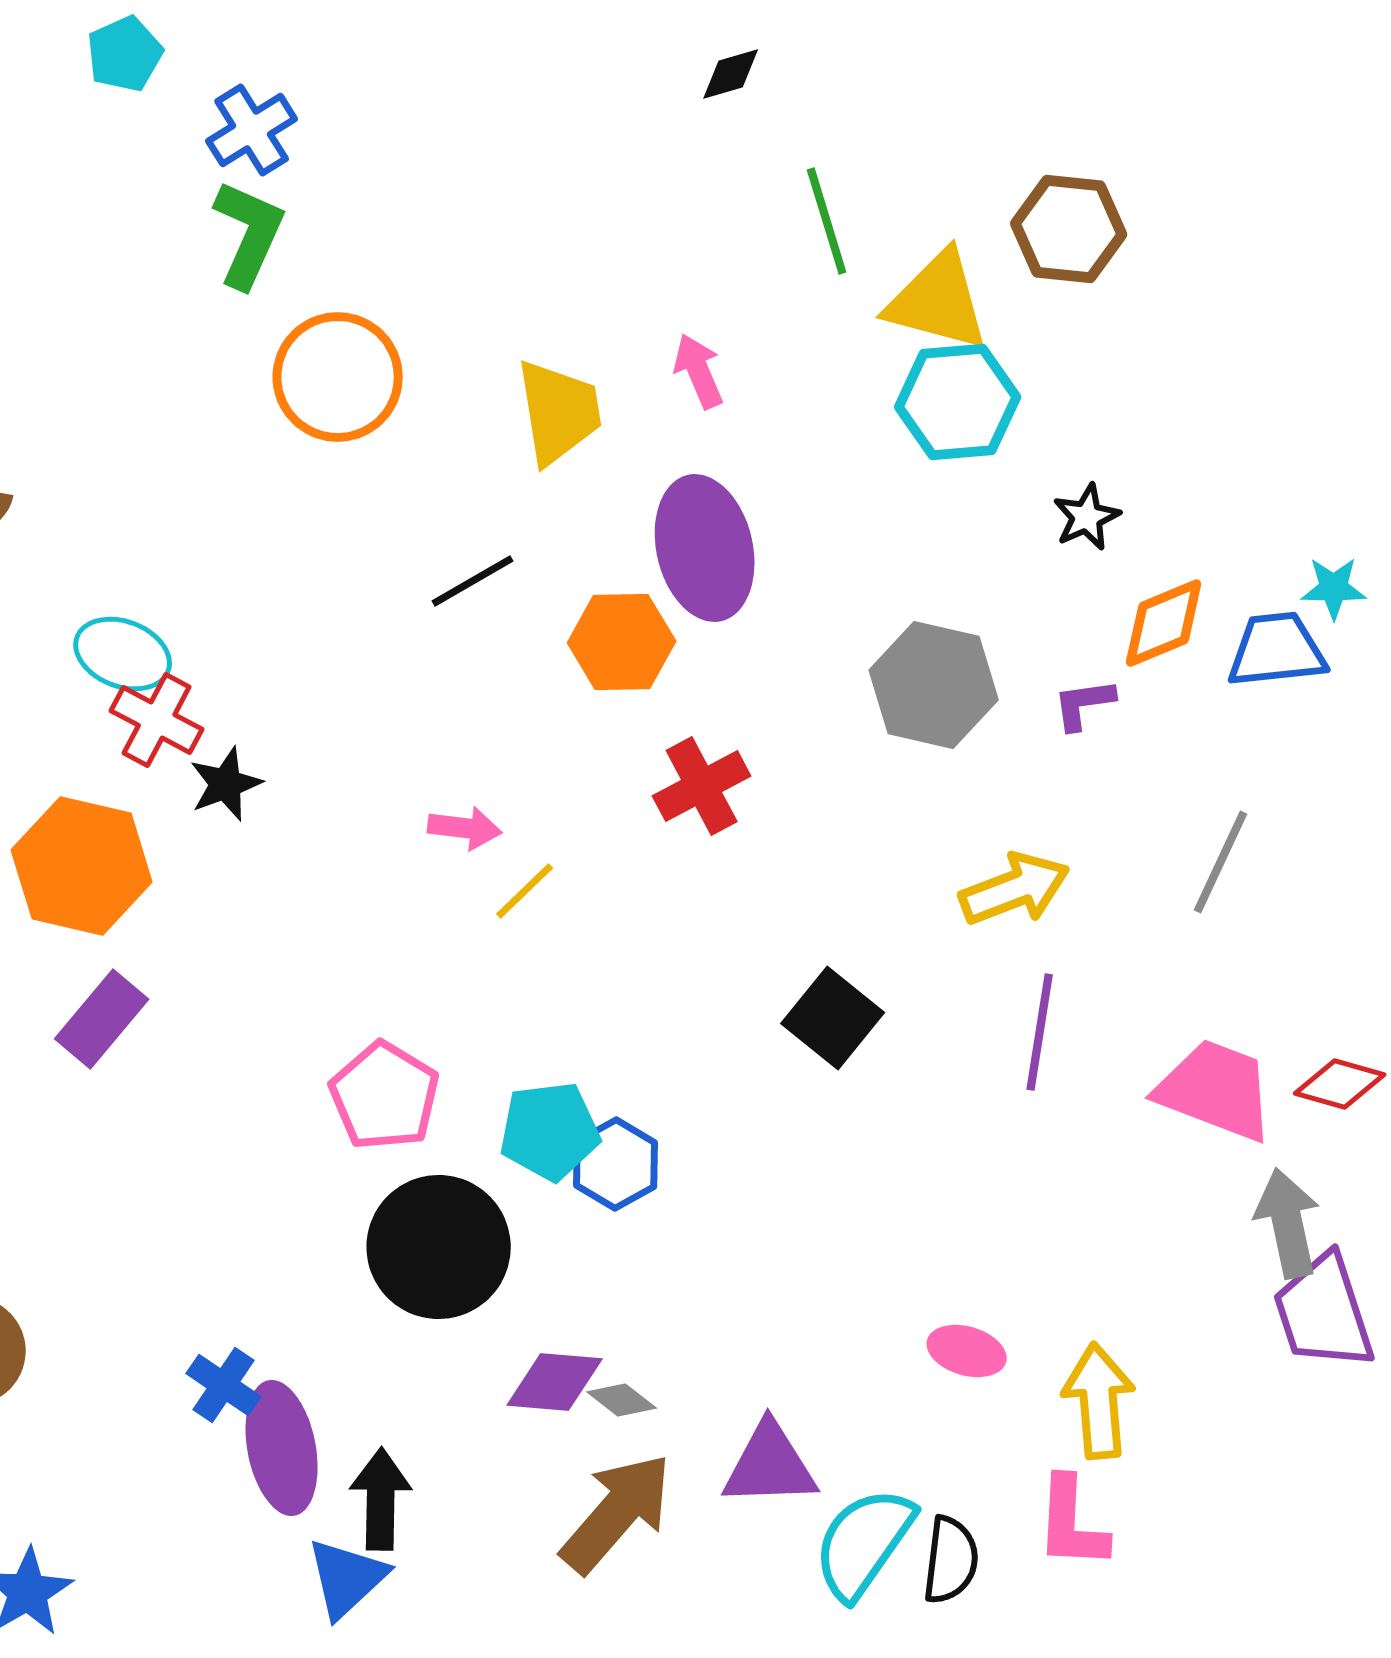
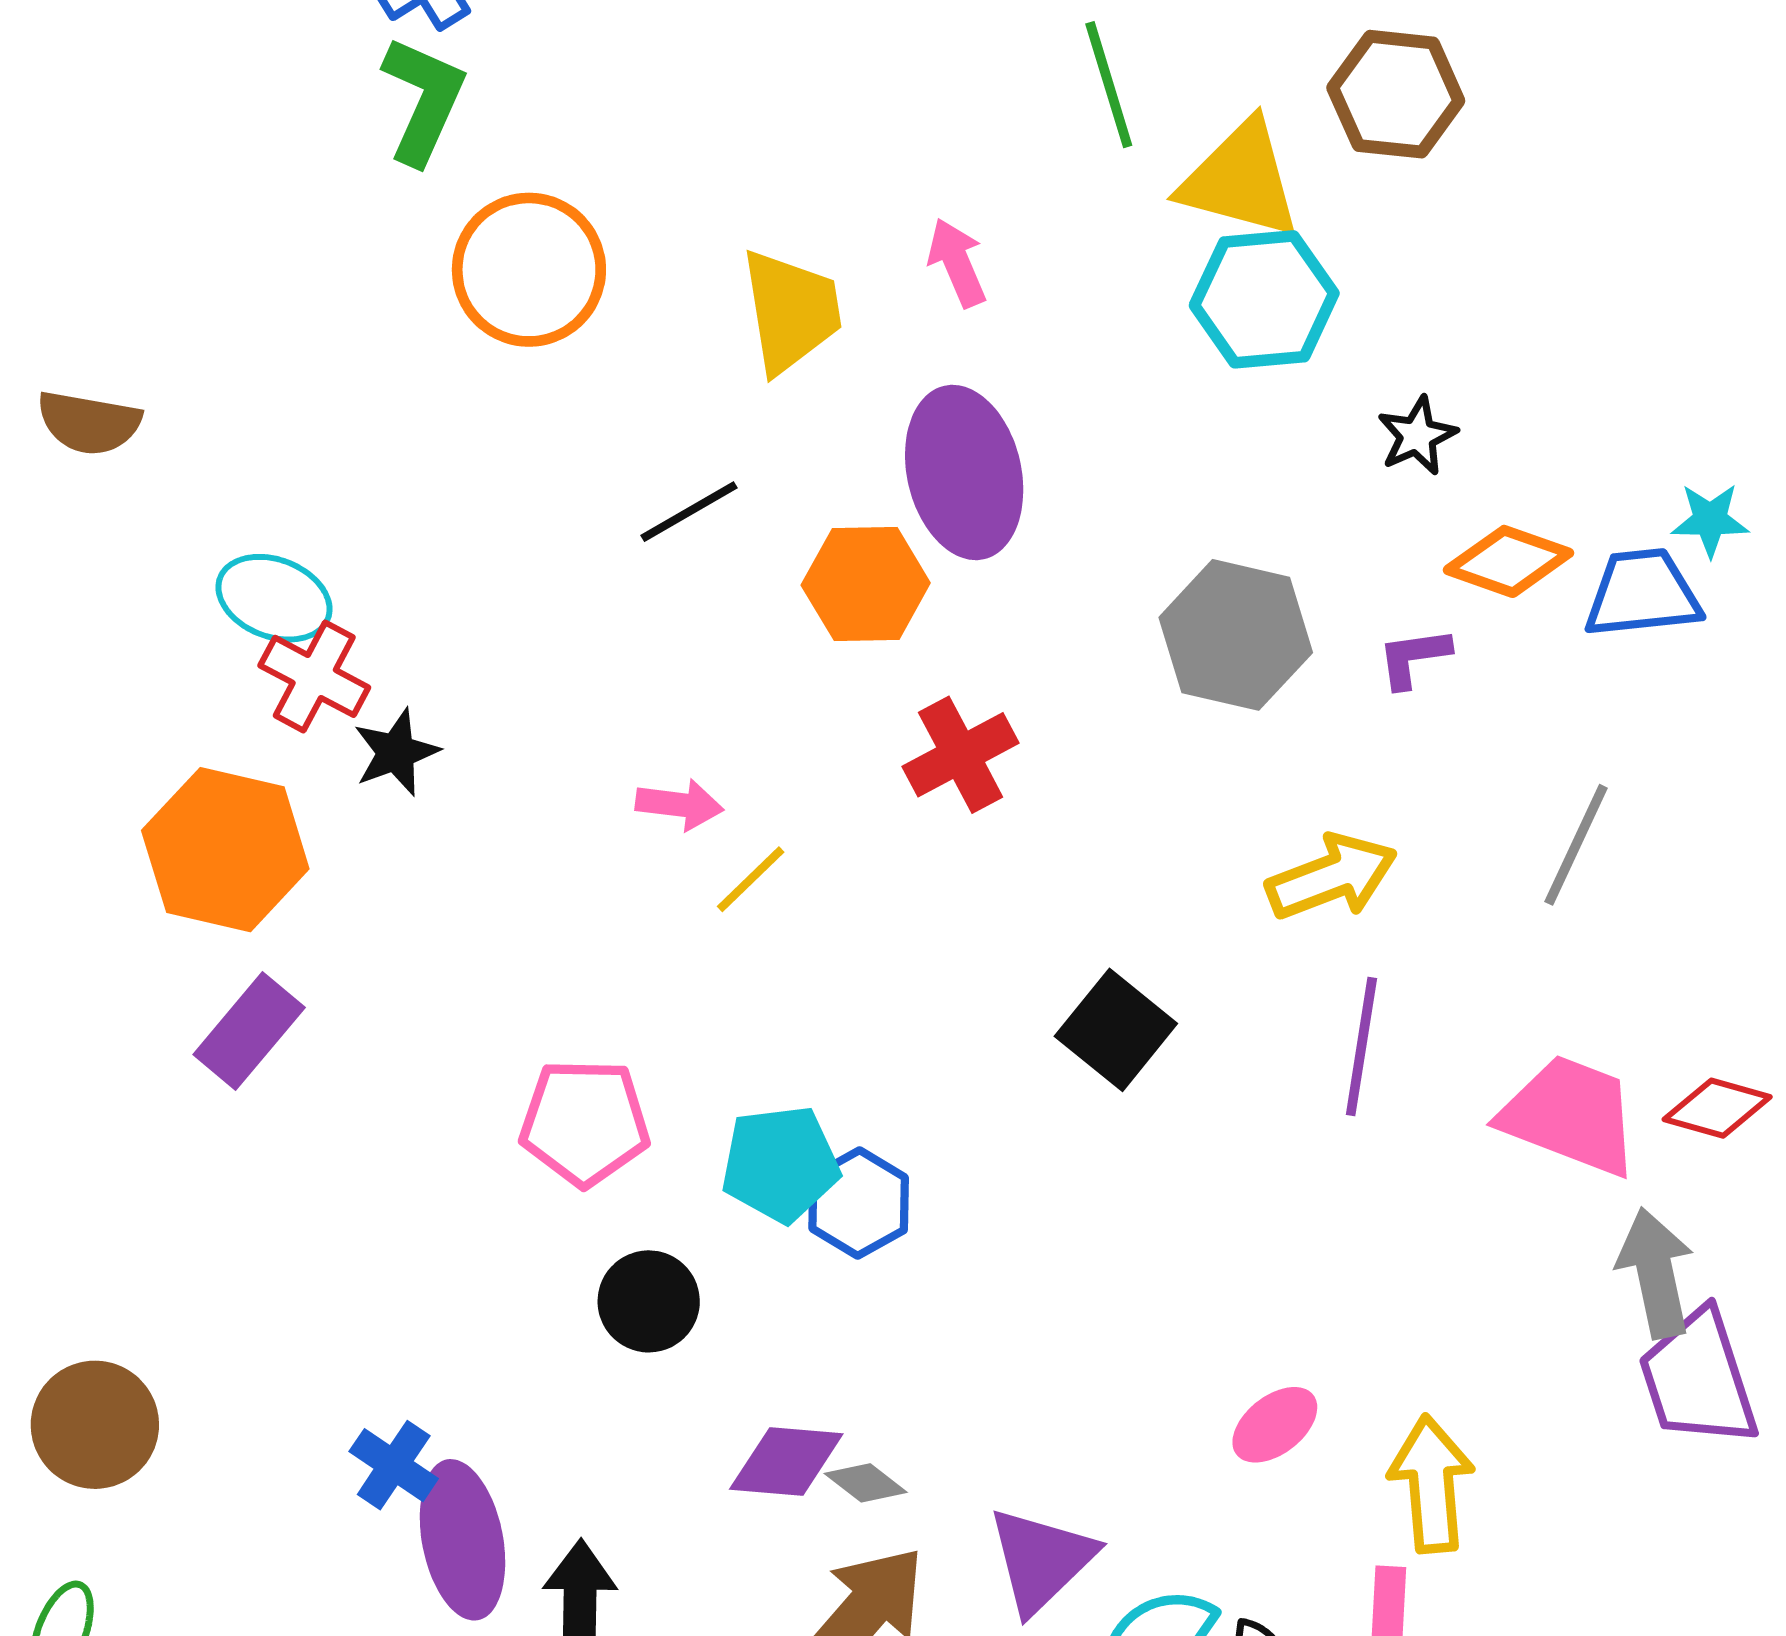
orange diamond: (1164, 623) -> (1508, 561), turned 42
pink pentagon: (385, 1096) -> (585, 1122), turned -30
black circle: (439, 1247) -> (649, 1301), size x0.6
pink ellipse: (967, 1351) -> (1275, 1425), turned -54
purple triangle: (770, 1465) -> (1041, 1560), turned -42

